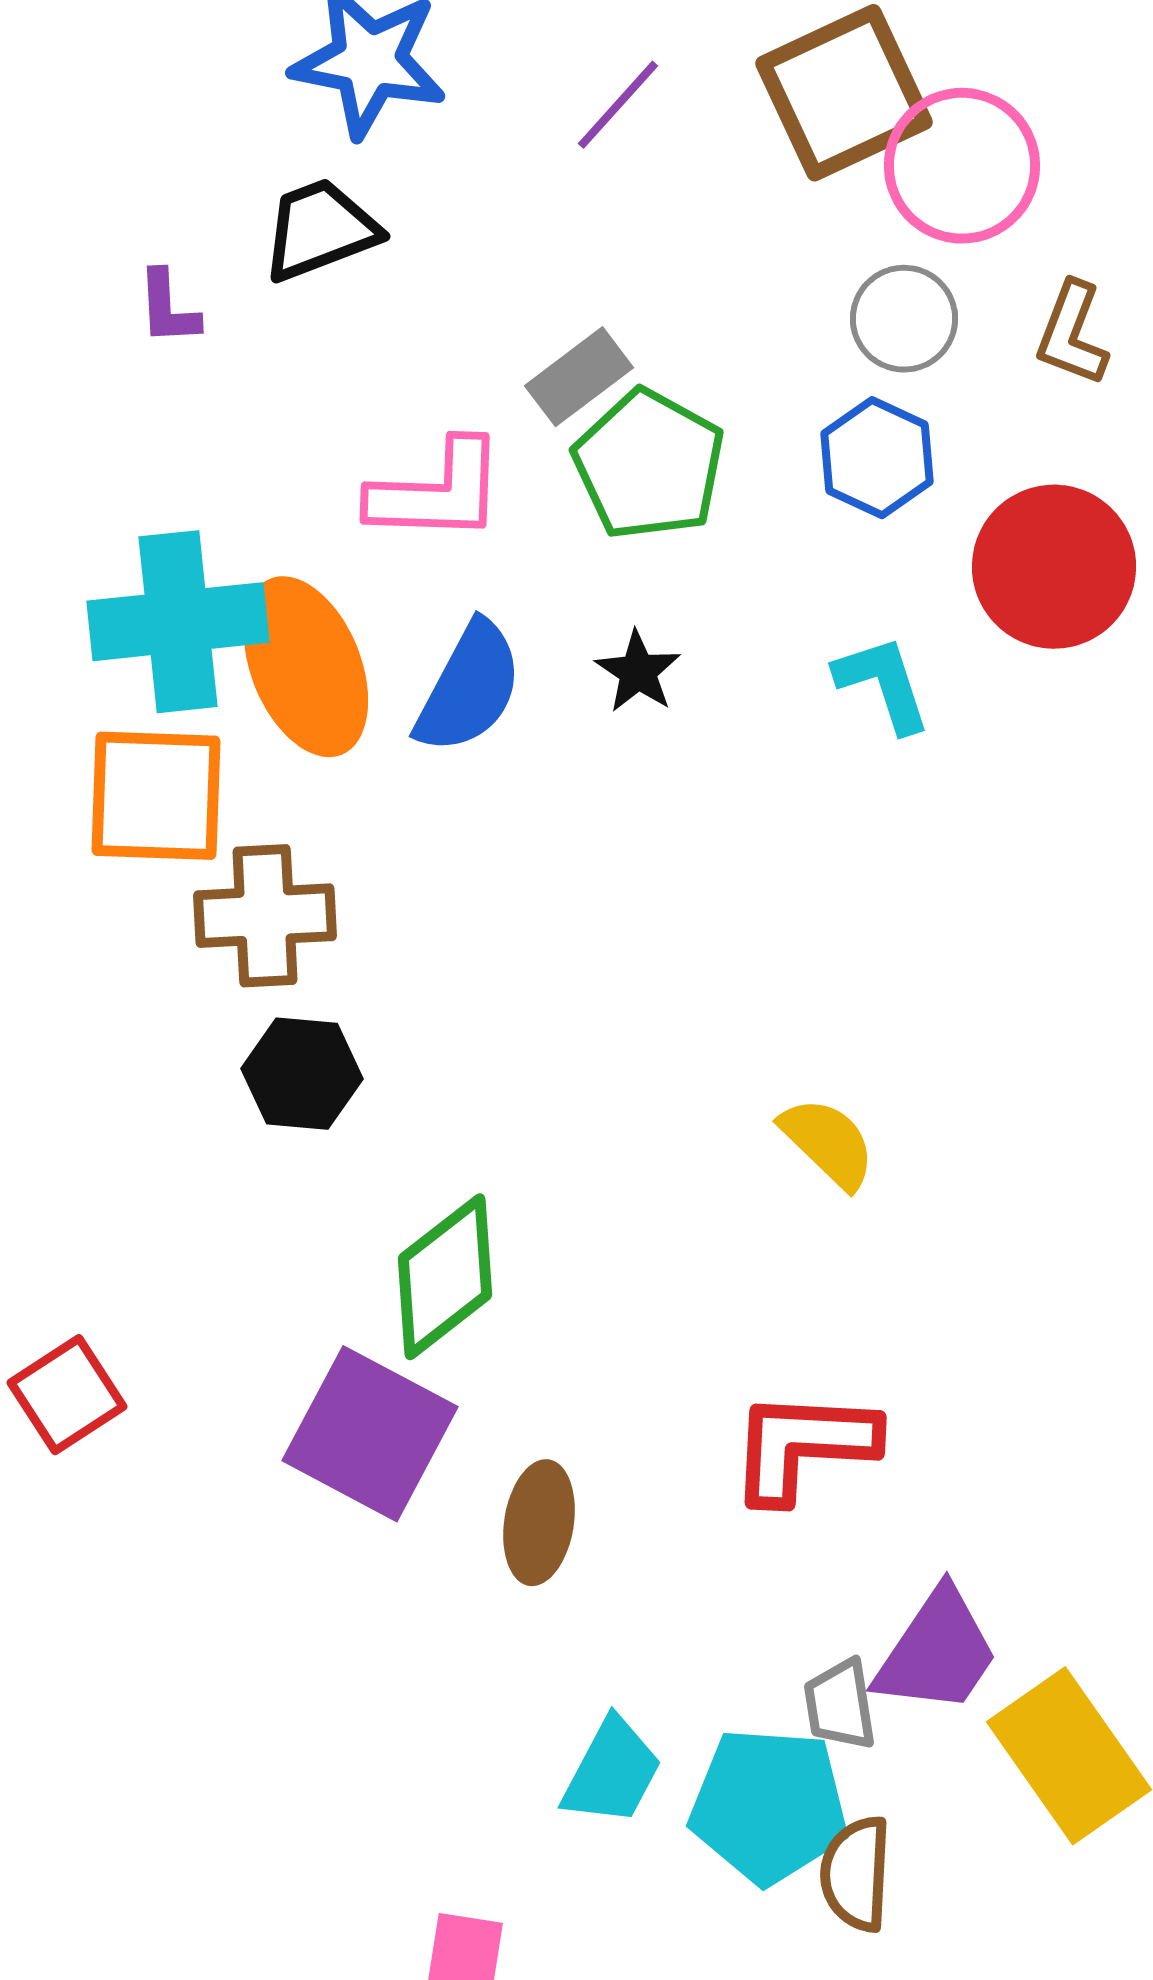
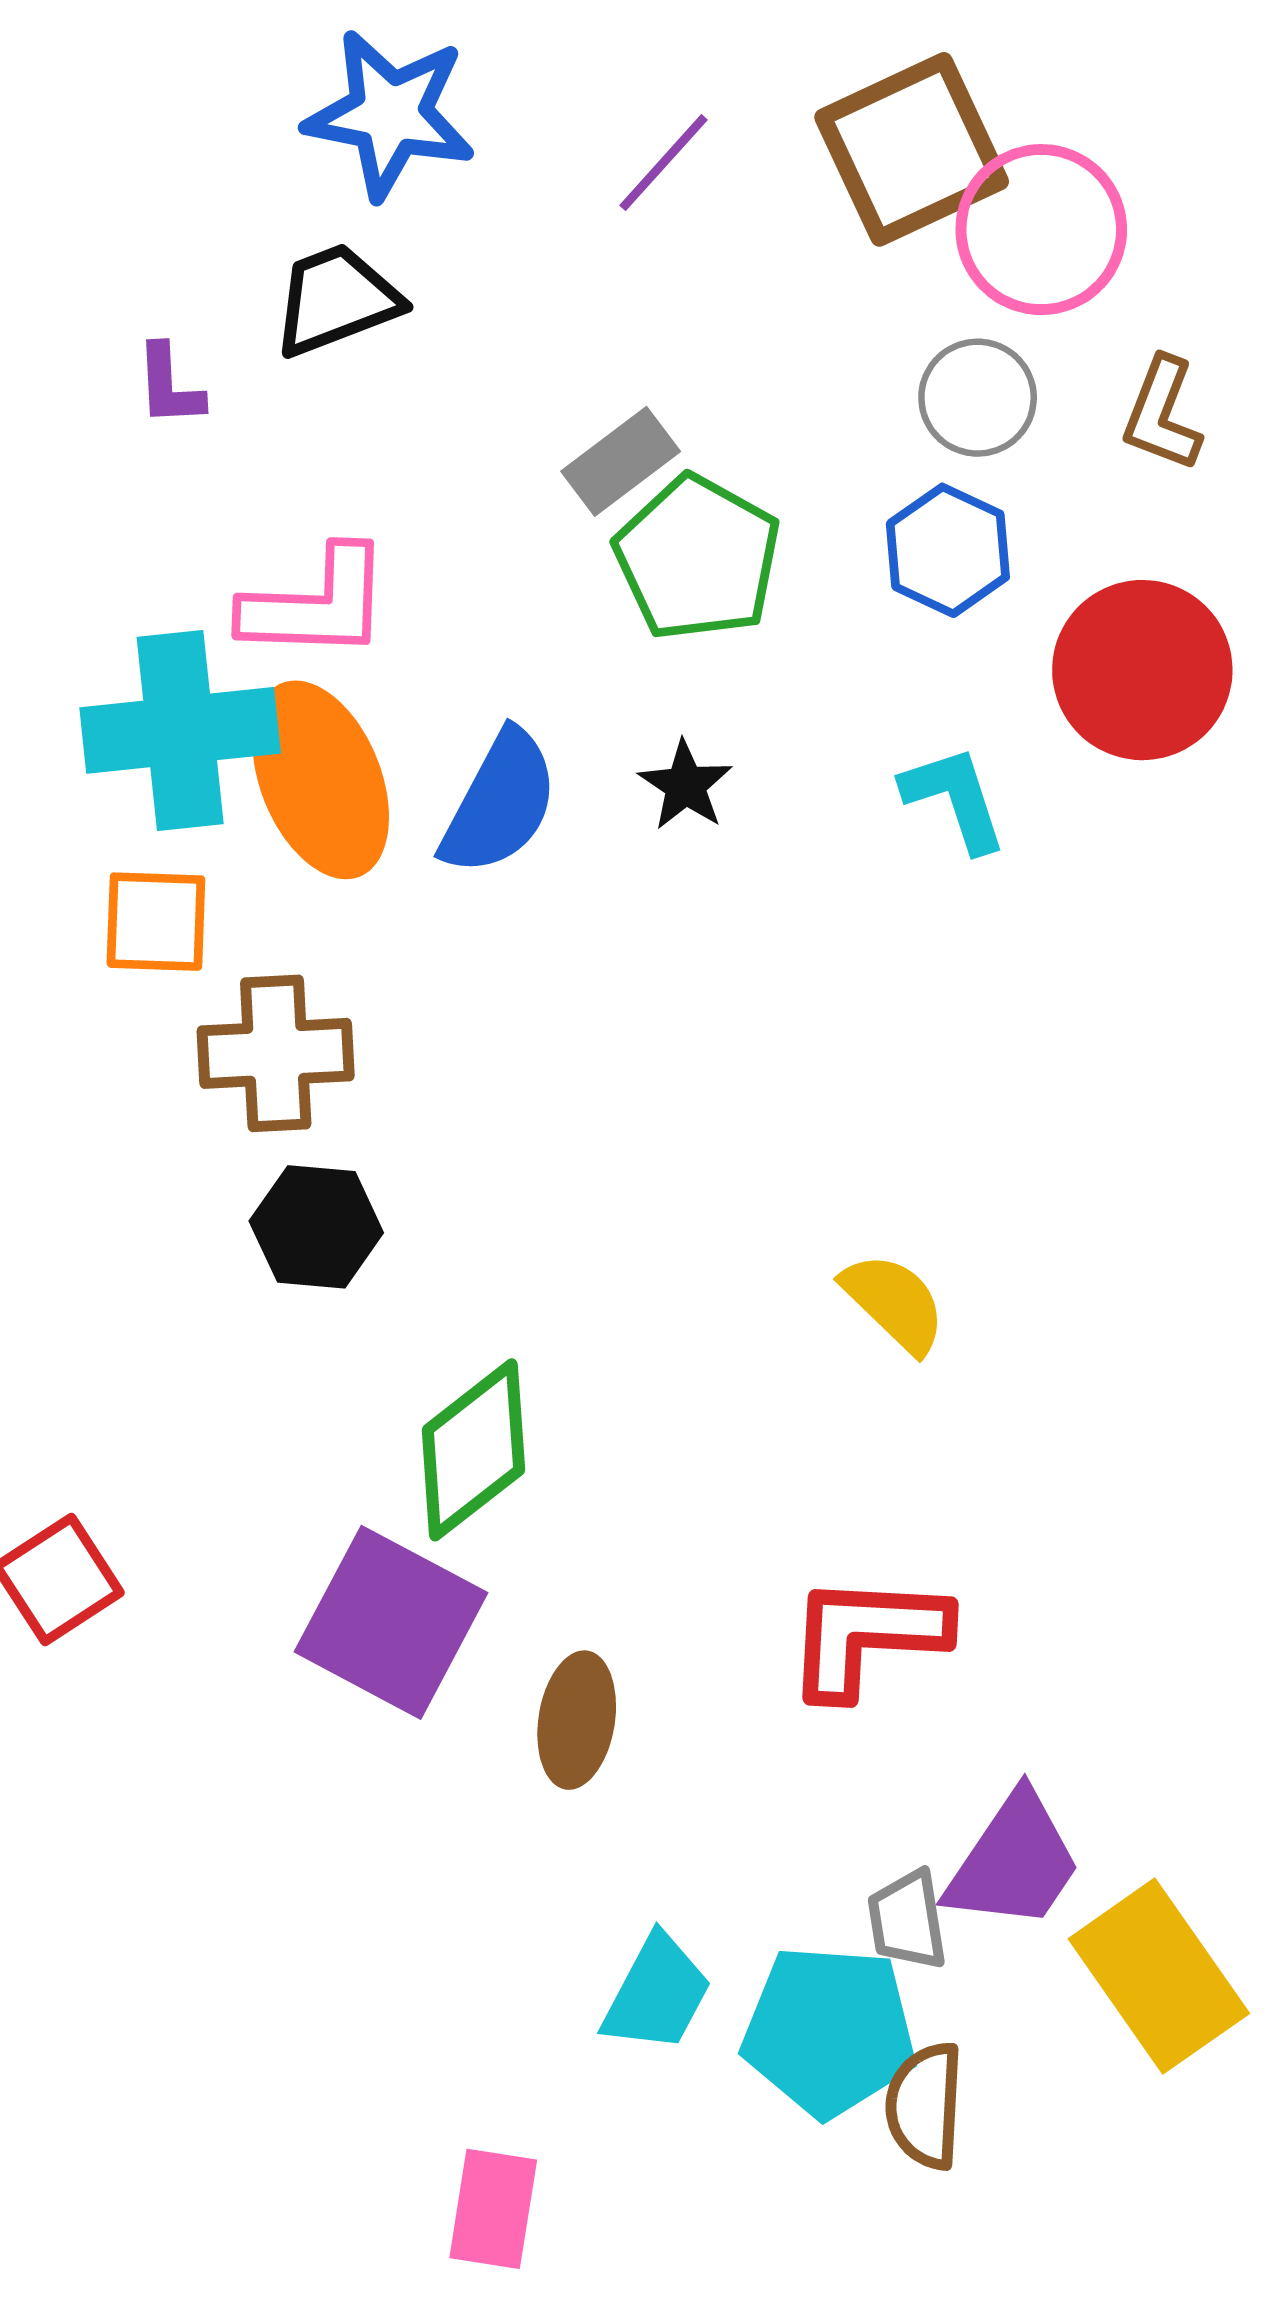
pink L-shape: (437, 492) -> (316, 604), moved
orange square: (156, 796) -> (156, 922), size x0.7

